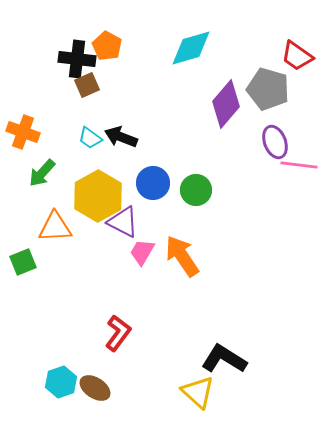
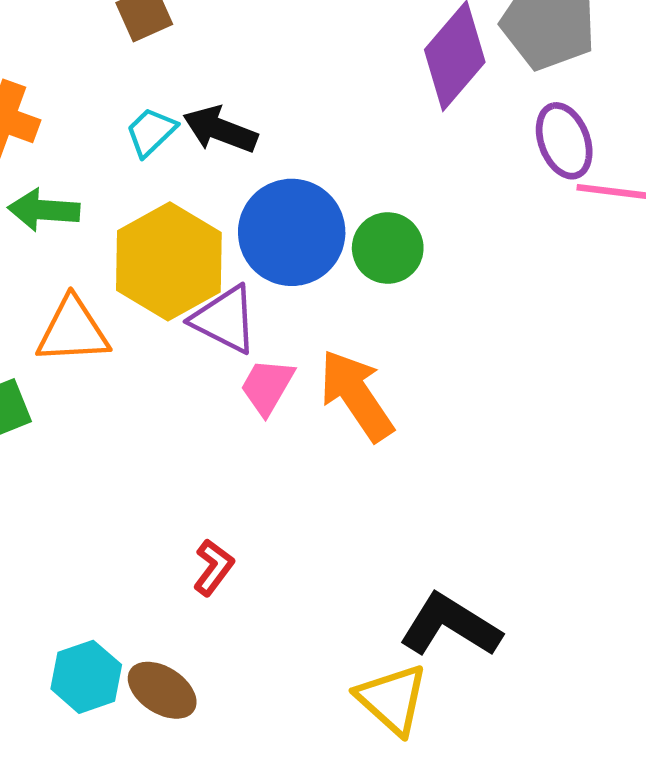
cyan trapezoid: (90, 138) -> (151, 132), turned 100
green arrow: (42, 173) -> (44, 210), turned 52
blue circle: (153, 183) -> (292, 232), size x1.4
red L-shape: (118, 333) -> (213, 567), size x0.7

